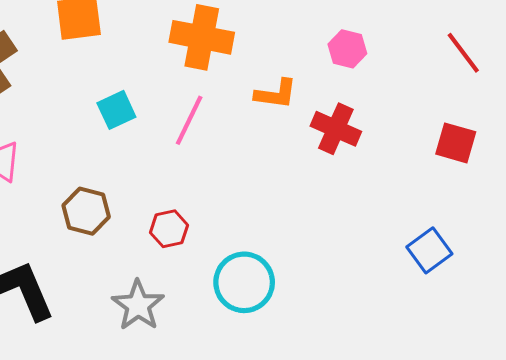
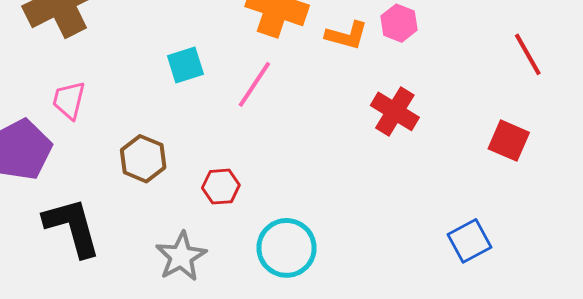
pink hexagon: (347, 49) -> (399, 23), moved
orange L-shape: (276, 94) -> (347, 35), moved

